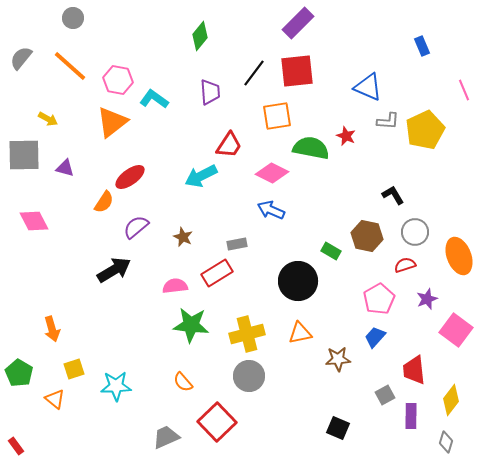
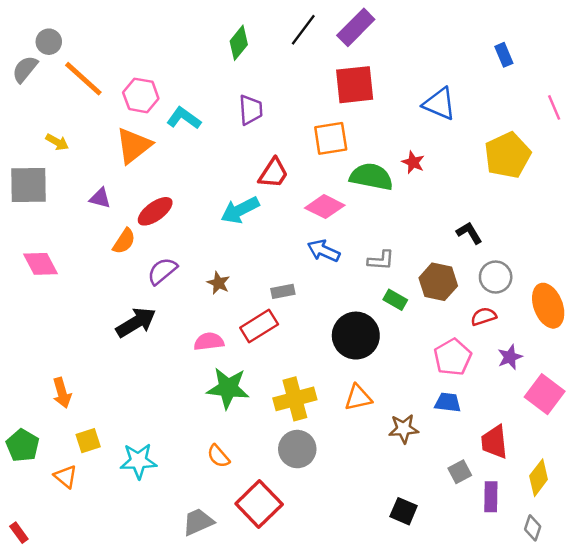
gray circle: (73, 18) -> (49, 42), moved
black line: (254, 73) -> (303, 30), moved
gray L-shape: (388, 121) -> (381, 260), moved
purple triangle: (65, 168) -> (100, 198), moved
blue trapezoid: (375, 337) -> (448, 402), turned 55

